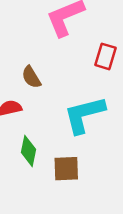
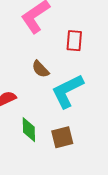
brown semicircle: (31, 77) -> (40, 69), moved

